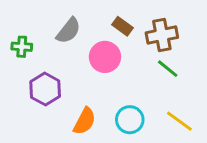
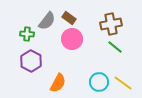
brown rectangle: (122, 26) -> (69, 18), moved
green cross: (22, 47) -> (27, 34), moved
cyan circle: (130, 120) -> (99, 82), moved

